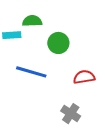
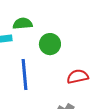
blue line: (31, 72) -> (25, 75), turned 72

